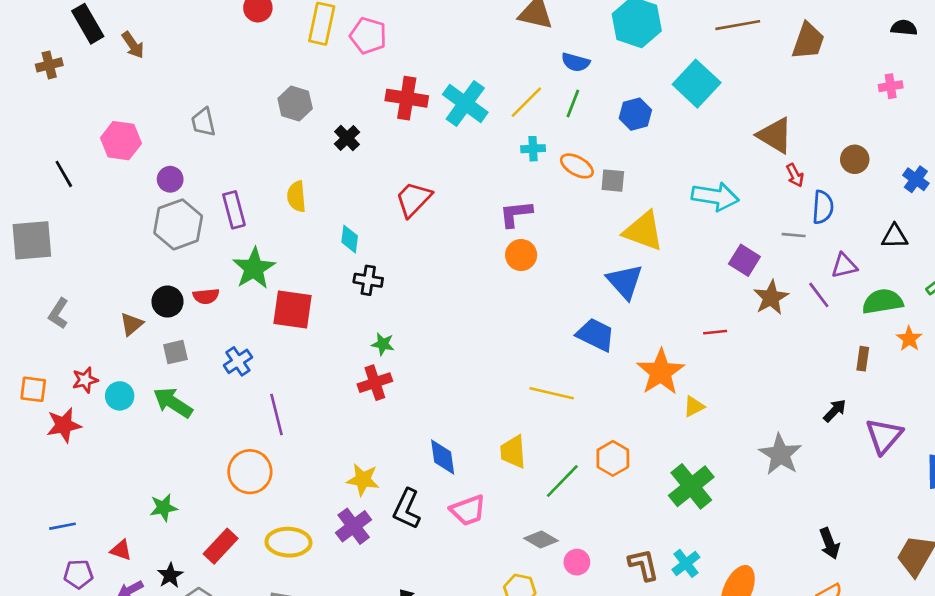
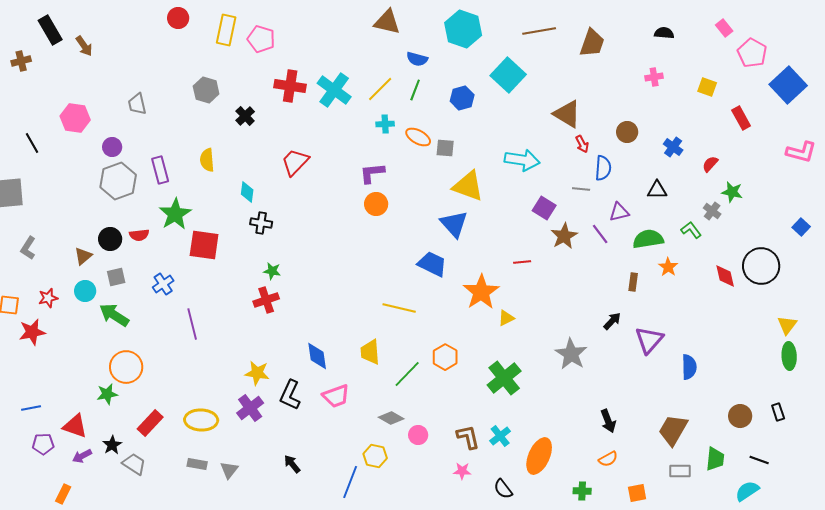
cyan circle: (120, 396) -> (85, 291), moved
orange circle: (250, 472) -> (126, 367), moved
red triangle: (121, 550) -> (75, 426), size x1.5

